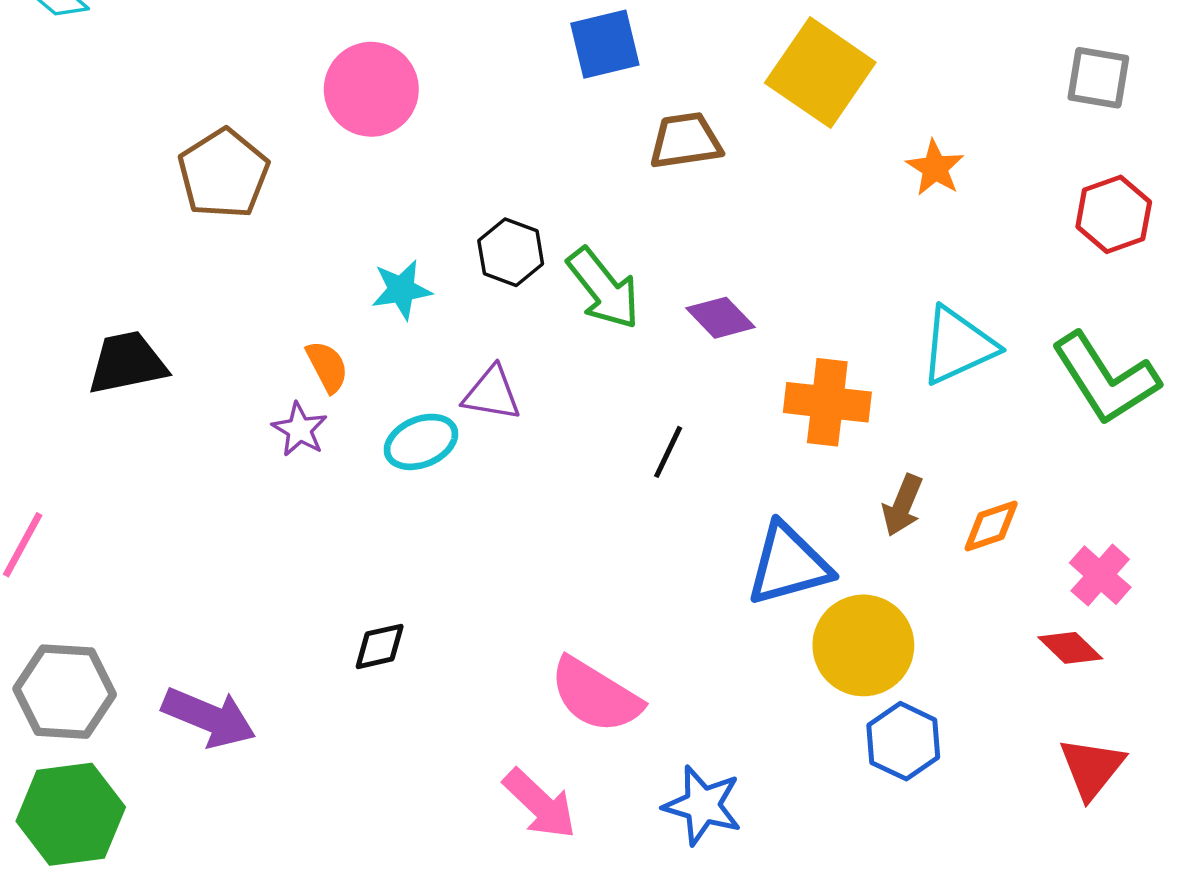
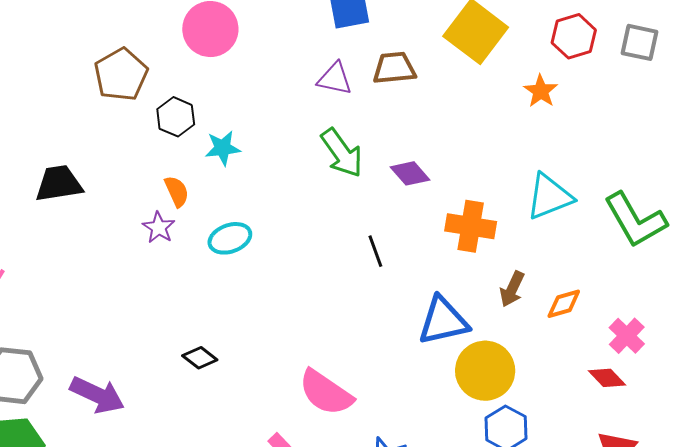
red hexagon: (1114, 214) -> (574, 36), moved
black hexagon: (511, 252) -> (176, 117), moved
purple triangle: (492, 394) -> (335, 79), moved
black line: (668, 452) -> (375, 251), turned -48
black diamond: (380, 646) -> (200, 358), turned 48

